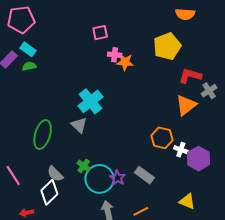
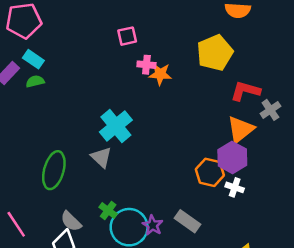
purple hexagon: (198, 159) -> (232, 157), moved

